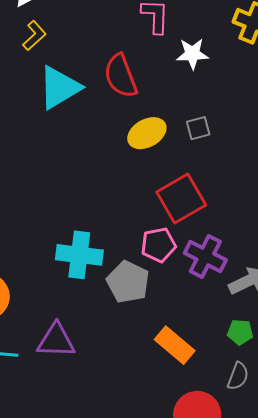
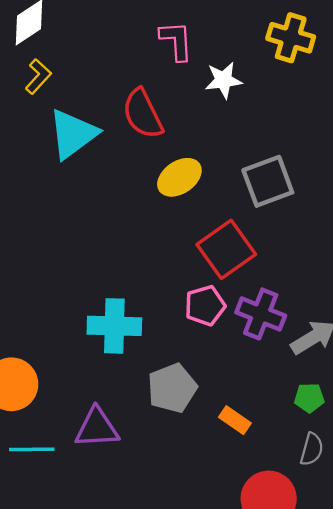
gray square: (198, 128) -> (268, 181), moved, size x1.8
gray pentagon: (128, 282) -> (172, 388), moved, turned 30
orange rectangle: (175, 345) -> (235, 420), size x0.7

